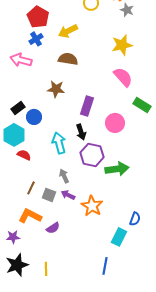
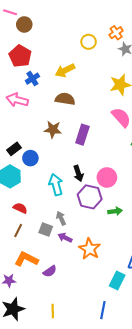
red pentagon: (38, 17) -> (20, 56), moved
purple rectangle: (87, 106) -> (82, 135), moved
pink circle: (115, 123) -> (107, 177), moved
red semicircle: (24, 155) -> (20, 208), moved
green arrow: (117, 169) -> (115, 211), size x0.6
brown line: (31, 188) -> (18, 231), moved
gray square: (49, 195) -> (46, 230), moved
yellow line: (46, 269) -> (53, 311), moved

